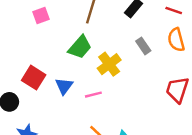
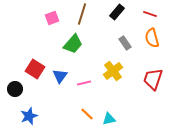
pink square: (41, 15) -> (52, 18), moved
yellow cross: (109, 64) -> (113, 71), moved

